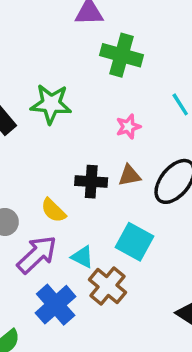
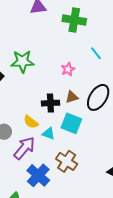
green cross: (121, 55) -> (74, 20), moved
cyan square: (134, 242) -> (71, 123), moved
cyan triangle: (82, 257) -> (49, 134), moved

